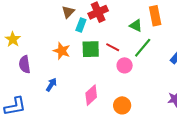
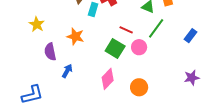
yellow star: (13, 39) -> (37, 24), moved
green square: (91, 49) -> (115, 48), moved, turned 36
purple semicircle: (25, 64) -> (50, 52), moved

